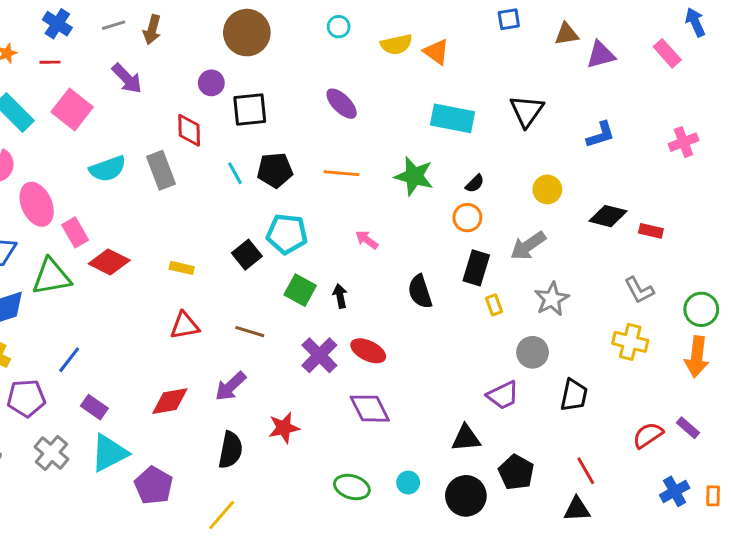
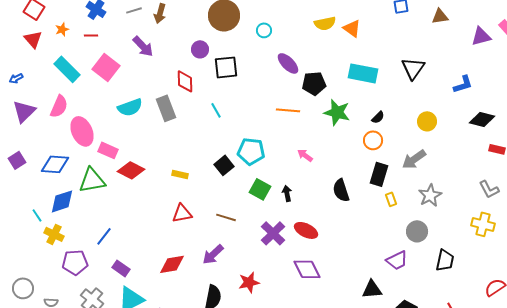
cyan circle: (339, 27) -> (264, 30), moved
purple triangle: (601, 55) -> (481, 36), moved
black pentagon: (275, 170) -> (314, 83), moved
black diamond: (608, 216) -> (482, 119), moved
pink rectangle: (75, 232) -> (108, 150), turned -36

